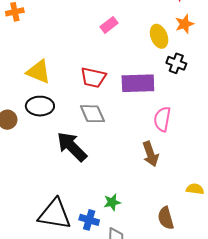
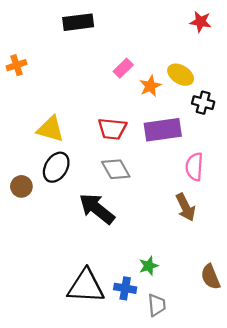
orange star: (185, 24) -> (150, 86), moved
yellow ellipse: (159, 36) -> (181, 75), turned -30
black ellipse: (40, 106) -> (56, 167), turned -52

